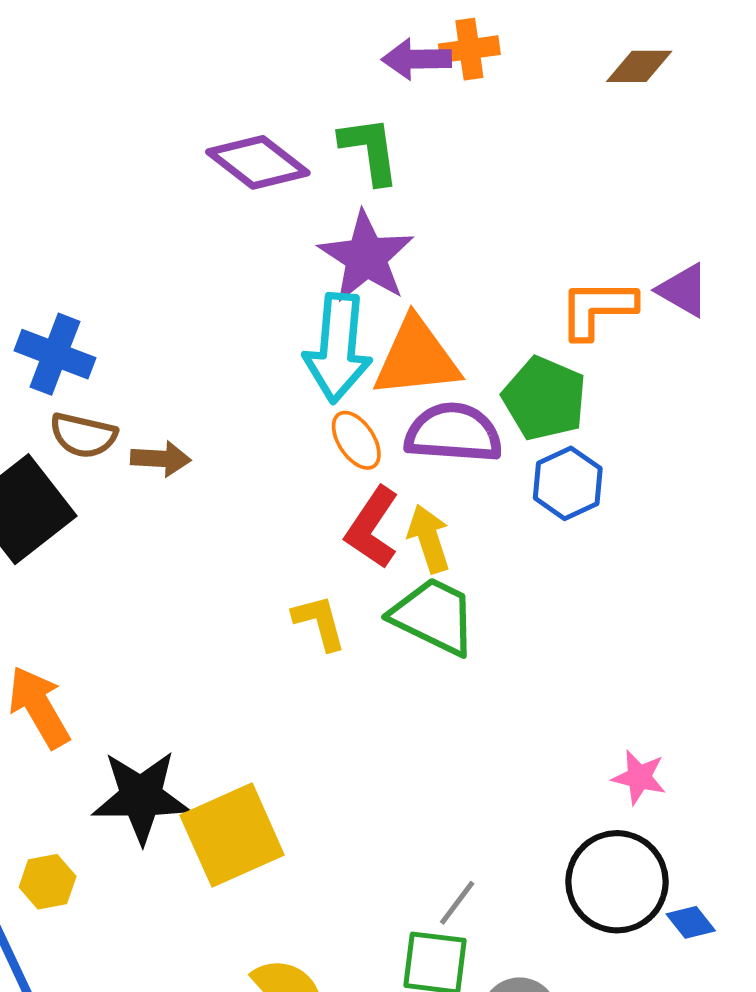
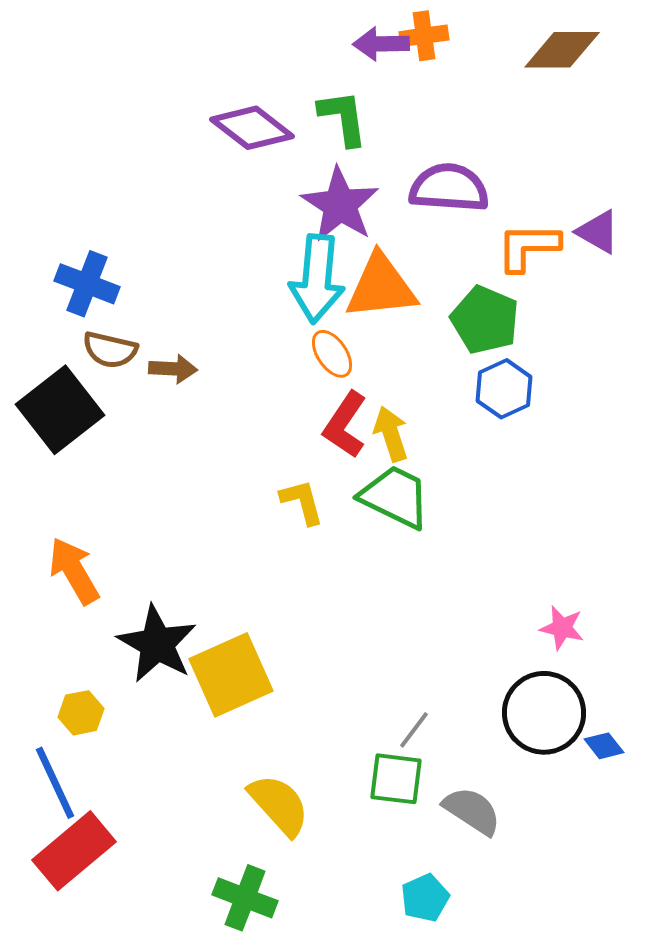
brown diamond: (639, 66) -> (562, 50), size x1.4
purple semicircle: (453, 433) -> (449, 188), moved
black star: (141, 797) -> (157, 644), turned 30

